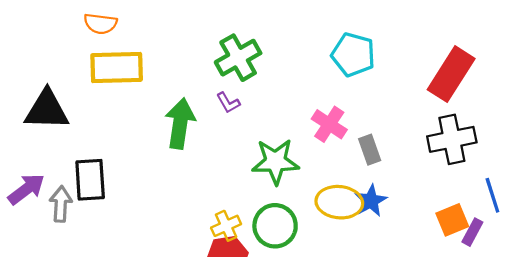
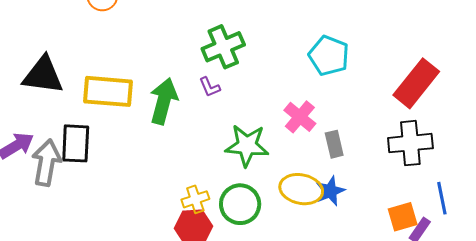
yellow rectangle: (117, 68) -> (108, 91), moved
gray arrow: (61, 204) -> (46, 163), size x1.4

